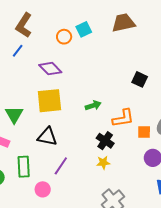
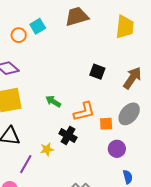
green arrow: (93, 105) -> (53, 101), turned -126
yellow star: (103, 163) -> (47, 149), moved

